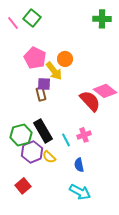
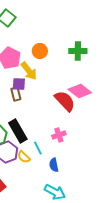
green cross: (102, 19) -> (78, 51), moved
orange circle: (65, 59) -> (40, 51), moved
cyan line: (66, 140) -> (38, 148), moved

